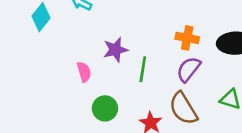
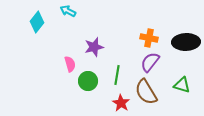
green line: (143, 69) -> (117, 75), moved
green circle: (105, 108) -> (88, 81), moved

